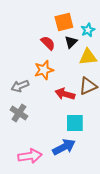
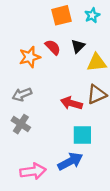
orange square: (64, 22) -> (62, 15), moved
cyan star: (88, 30) -> (92, 15), moved
orange star: (44, 70) -> (30, 57), moved

